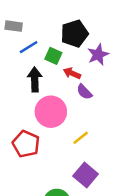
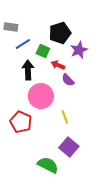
yellow line: (81, 138) -> (65, 117), turned -72

